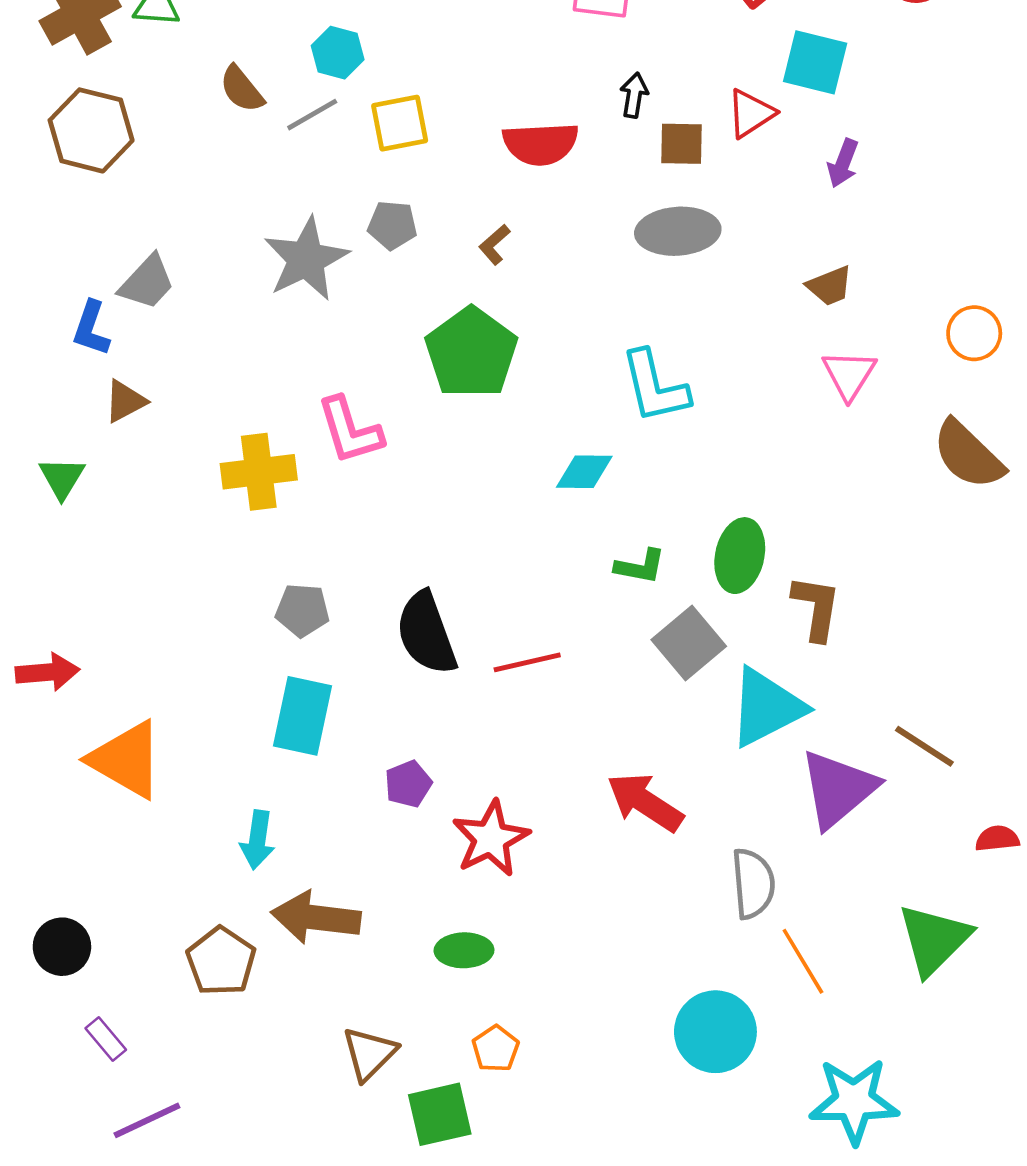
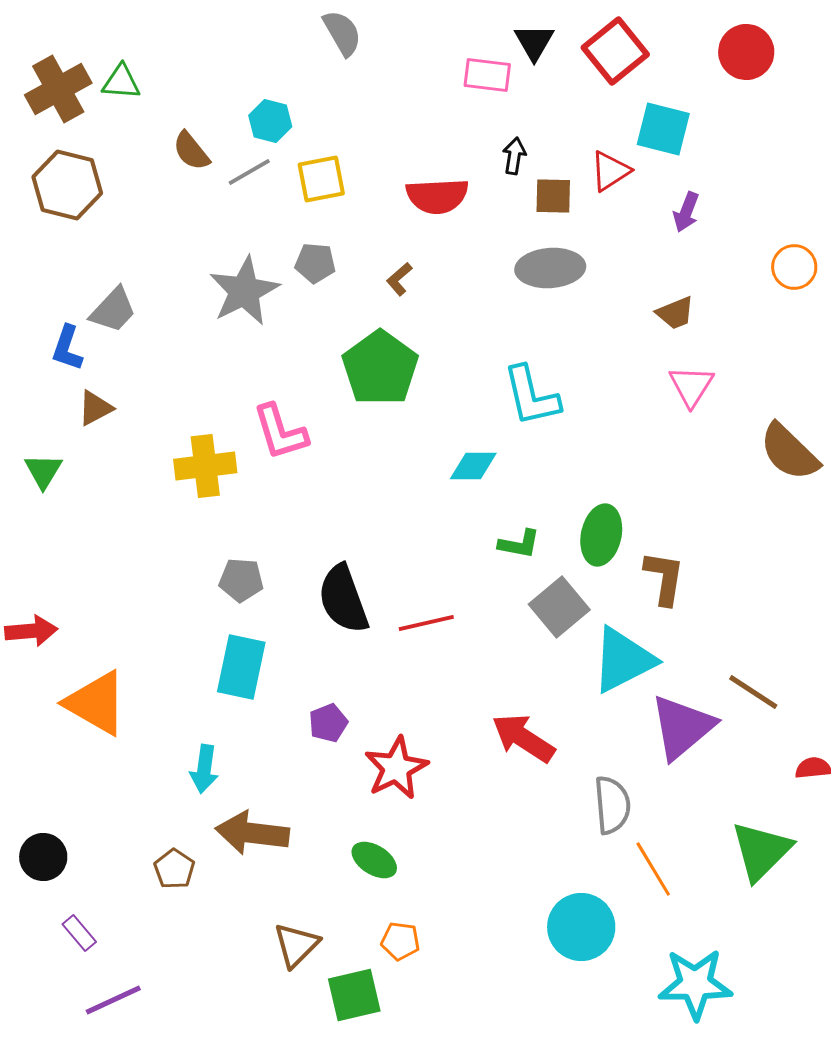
orange circle: (974, 333) -> (794, 267), moved
green ellipse: (464, 950) -> (374, 860), turned 33
brown pentagon: (221, 961) -> (174, 869), size x0.7
orange pentagon: (496, 1049) -> (400, 941), turned -30

